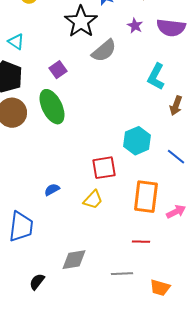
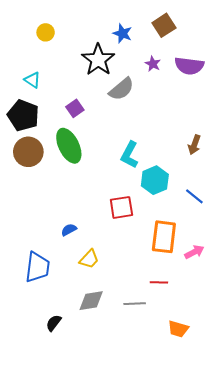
cyan L-shape: (156, 77) -> (130, 155), moved
yellow trapezoid: (93, 200) -> (89, 259), moved
gray line: (122, 274) -> (135, 304), moved

